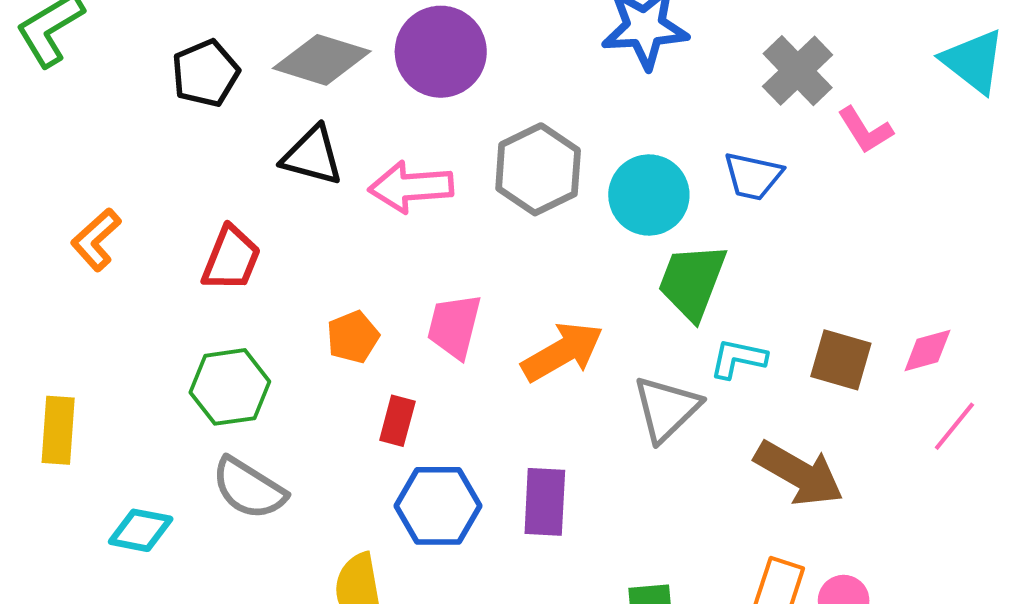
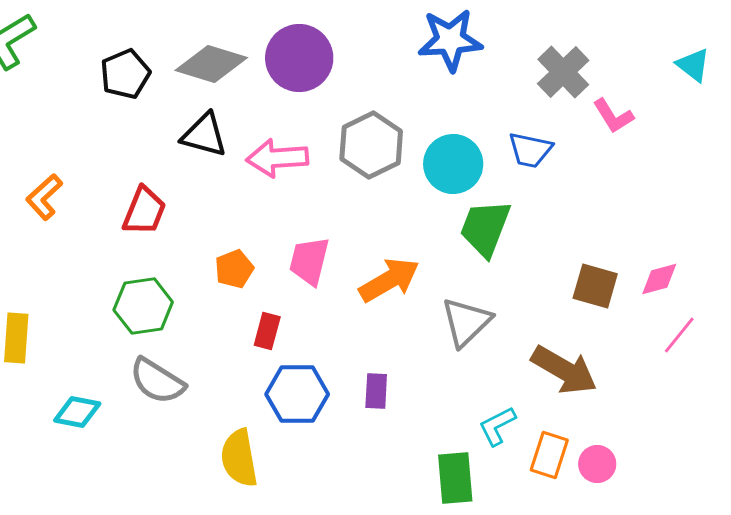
cyan triangle: (973, 61) -> (693, 65), size x0.7
cyan L-shape: (738, 359) -> (497, 426), moved, turned -39
purple rectangle: (545, 502) -> (376, 391), size x0.7

